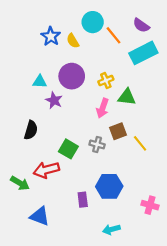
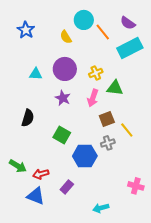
blue star: (51, 36) -> (26, 30), moved
purple star: (54, 100) -> (63, 98), moved
gray cross: (97, 144) -> (108, 143), moved, turned -32
red arrow: (46, 170) -> (41, 174), moved, size x0.7
blue hexagon: (109, 186) -> (85, 156), moved
purple rectangle: (83, 200) -> (67, 187), moved, turned 48

